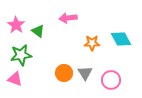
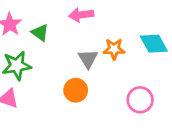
gray triangle: (85, 73) -> (88, 59), moved

